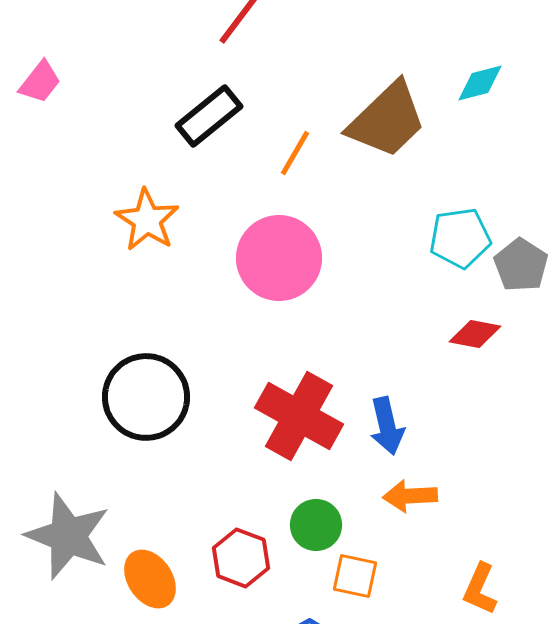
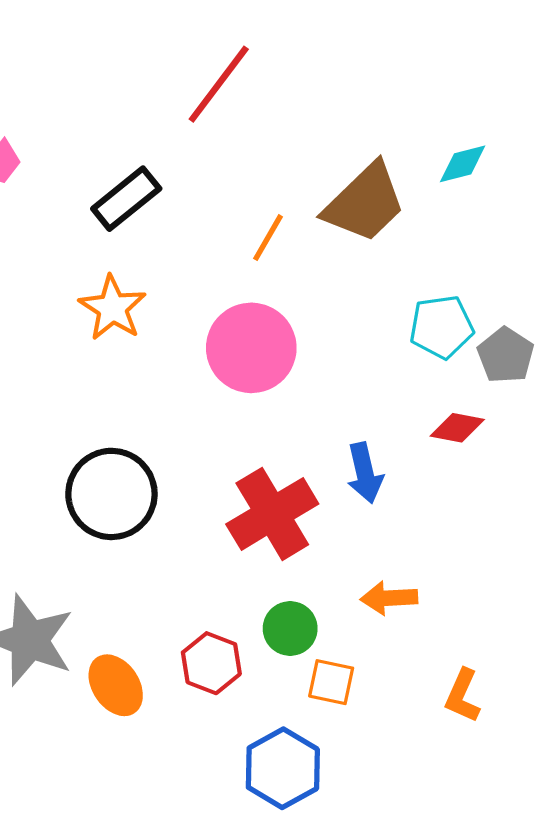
black rectangle: (209, 116) -> (126, 199), moved
red cross: (299, 416) -> (272, 514), turned 30
blue arrow: (387, 426) -> (365, 473), moved

